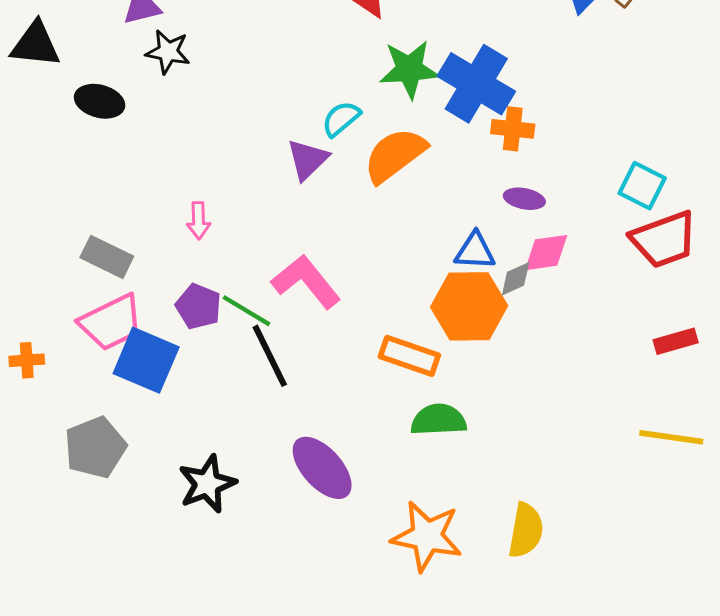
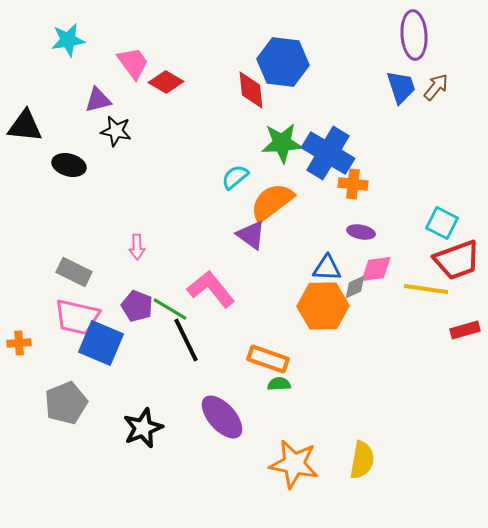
purple triangle: (308, 159) -> (251, 235), moved, turned -40
pink trapezoid: (111, 322) -> (77, 317), turned 39
orange rectangle: (409, 356) -> (268, 359), moved
green semicircle: (438, 420) -> (279, 384), moved, size x0.6
yellow line: (671, 437) -> (426, 289), moved

